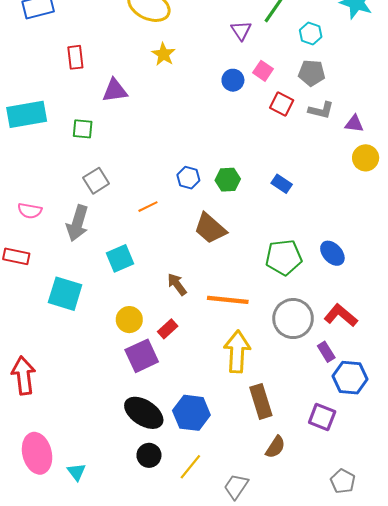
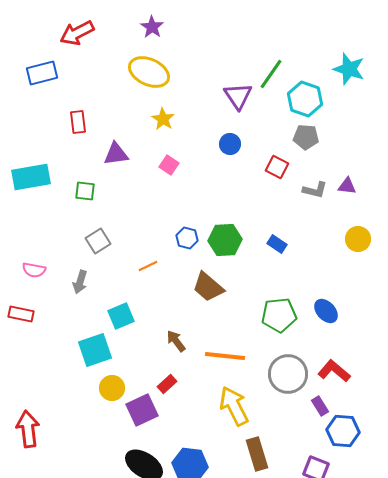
purple triangle: (241, 30) -> (238, 96), size x1.4
cyan hexagon: (311, 34) -> (305, 99), size x1.6
pink square: (263, 71) -> (169, 165), moved
gray L-shape: (321, 110) -> (315, 190), moved
yellow circle: (366, 158) -> (358, 239), moved
green hexagon: (228, 180) -> (225, 240), size x1.4
gray arrow: (77, 223) -> (80, 282), size x0.7
cyan square: (65, 294) -> (95, 350), moved, turned -36
yellow circle: (129, 320) -> (112, 388), moved
yellow arrow: (237, 352) -> (234, 406), turned -30

